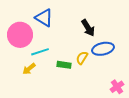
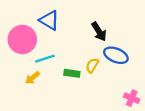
blue ellipse: (103, 49) -> (116, 55), turned 35
pink cross: (117, 87) -> (132, 98), turned -32

